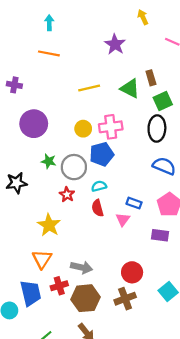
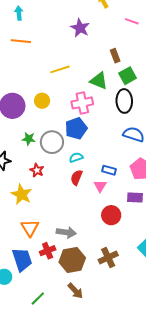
green triangle: (130, 89) -> (99, 81), moved
yellow circle: (83, 129) -> (42, 101), moved
red star: (67, 195) -> (37, 170), moved
red semicircle: (98, 208) -> (76, 178), turned 42
yellow star: (49, 225) -> (22, 194), moved
red circle: (132, 272) -> (111, 215), moved

